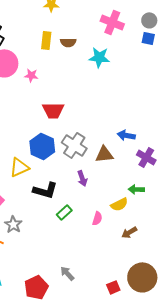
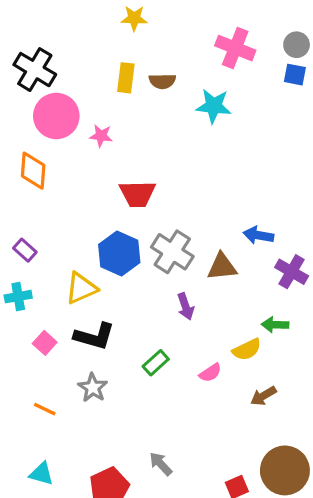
black L-shape: (45, 190) -> (94, 336), moved
pink semicircle: (97, 218) -> (210, 373), turned 40
gray star: (13, 224) -> (93, 388), moved

